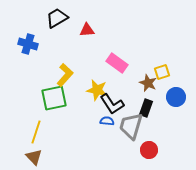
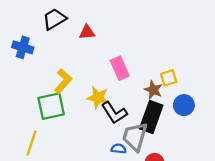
pink rectangle: (117, 63) -> (120, 68), turned 30
black rectangle: (146, 108) -> (151, 117), size x1.6
blue semicircle: (107, 121) -> (119, 149), moved

